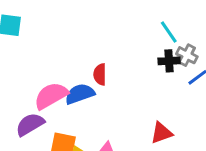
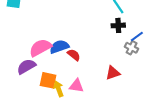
gray cross: (187, 55) -> (131, 48), moved
red semicircle: (100, 74) -> (74, 55), moved, turned 128

